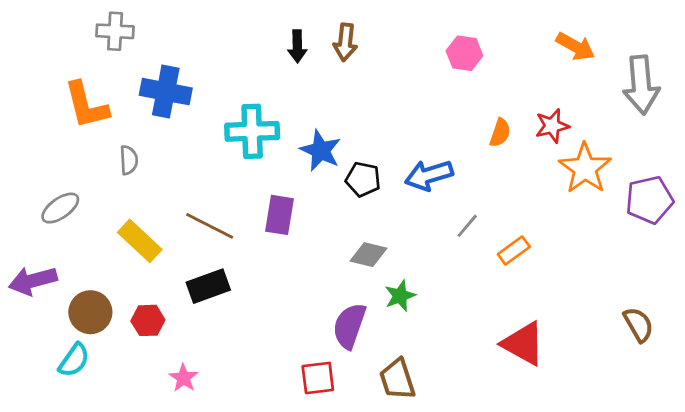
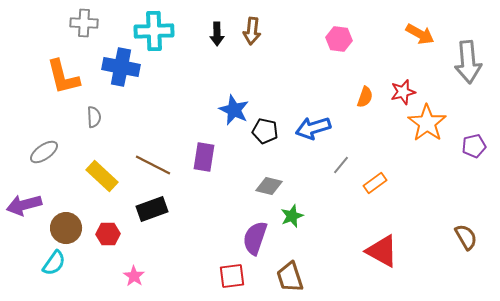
cyan cross: (252, 131) -> (154, 31), moved
purple pentagon: (649, 200) -> (474, 146), size x0.7

